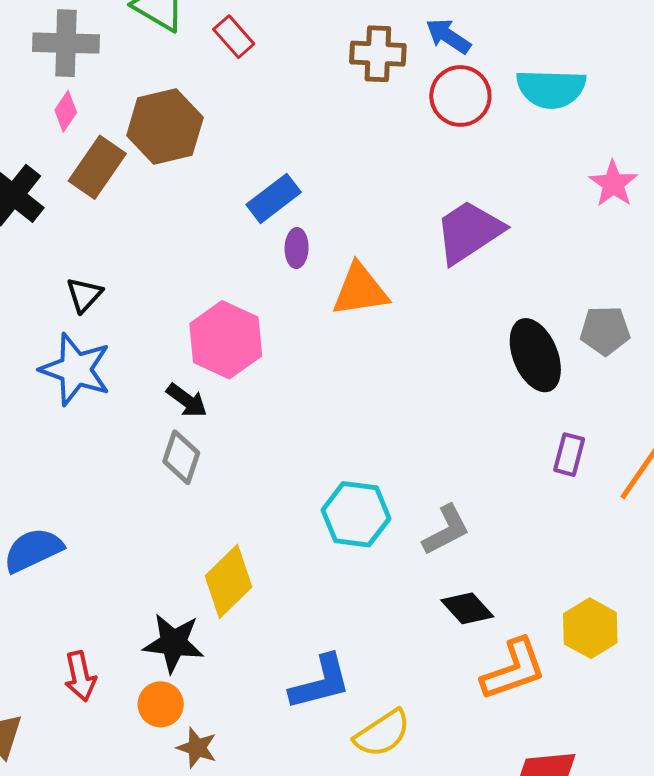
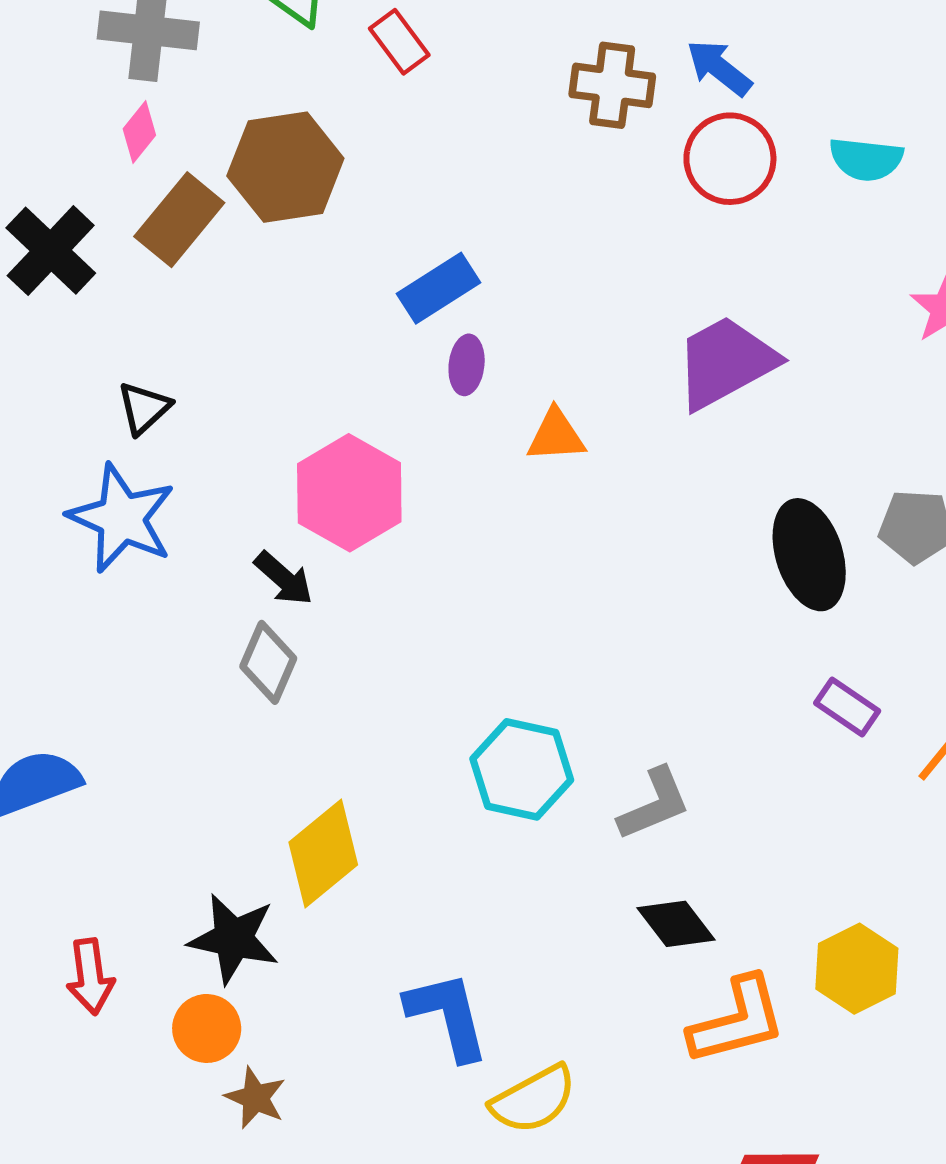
cyan semicircle: (551, 89) -> (866, 159), size x0.7
orange triangle: (360, 290) -> (556, 436), size x0.7
purple rectangle: (569, 455) -> (847, 707), turned -75
blue L-shape: (320, 682) -> (448, 1016), turned -94

